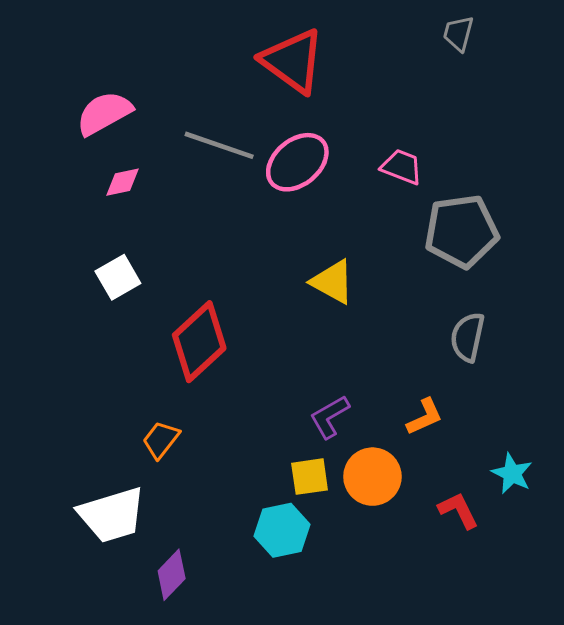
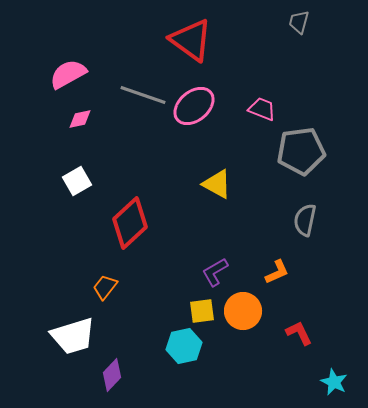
cyan star: (512, 474) -> (334, 382), moved

